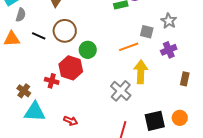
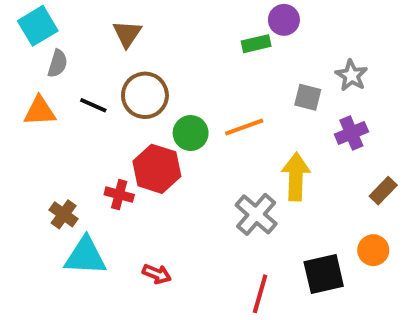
orange line: (129, 47) -> (244, 127), moved
brown rectangle: (185, 79) -> (383, 191), turned 32
orange circle: (180, 118) -> (373, 250), moved

